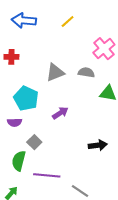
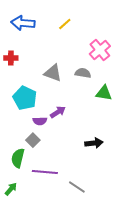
gray triangle: (55, 72) -> (53, 73), turned 42
purple semicircle: (15, 122) -> (40, 121), moved

